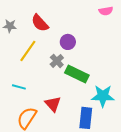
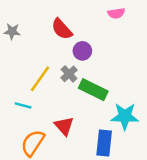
pink semicircle: (106, 11) -> (116, 13), moved
red semicircle: (40, 23) -> (62, 29), moved
yellow line: (28, 51) -> (40, 79), moved

